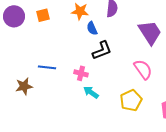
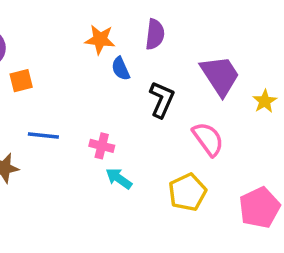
orange square: (43, 15) -> (21, 81), moved
black L-shape: (102, 50) -> (162, 100), moved, turned -45

